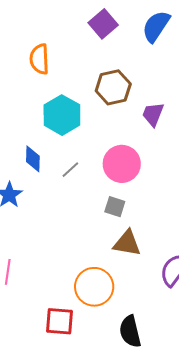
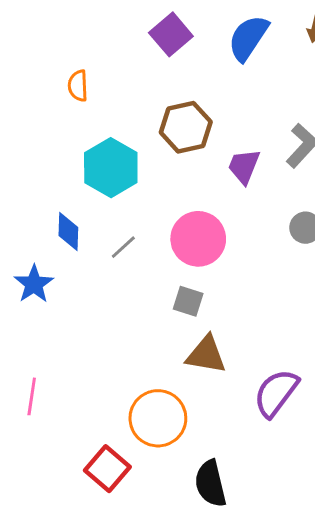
orange semicircle: (39, 59) -> (78, 86), size x0.7
red square: (60, 321) -> (107, 469), turned 36

